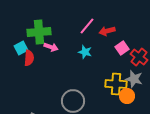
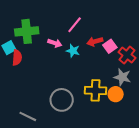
red arrow: (107, 31) -> (95, 41), moved
pink arrow: (51, 47) -> (55, 43), moved
yellow cross: (116, 84) -> (95, 90), moved

